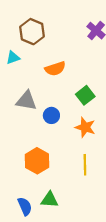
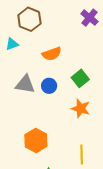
blue circle: (51, 115) -> (49, 86), moved
yellow line: (85, 165) -> (82, 154), moved

